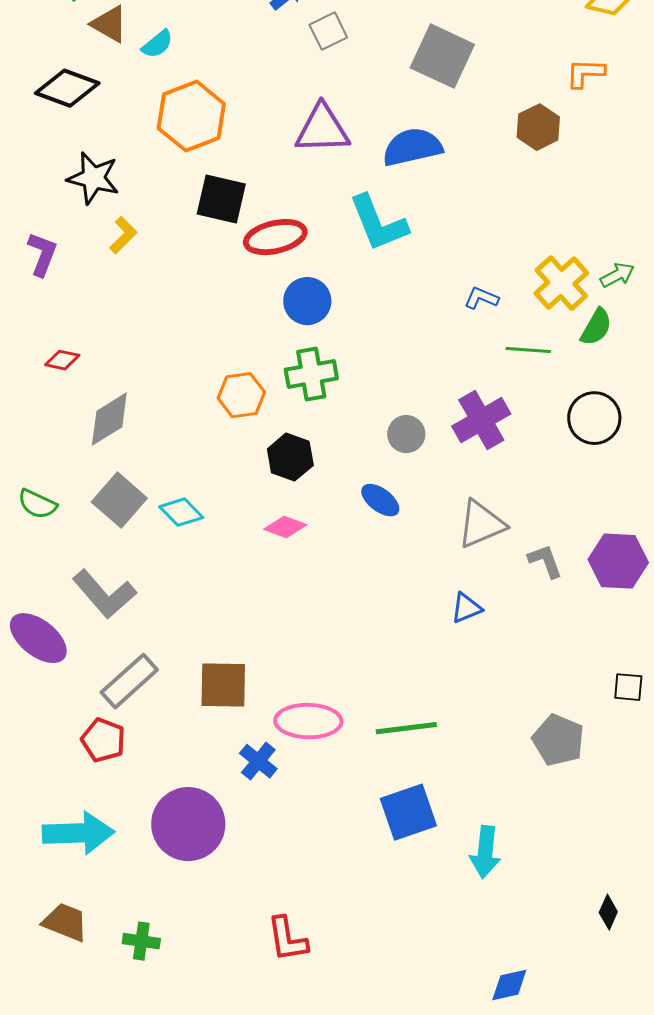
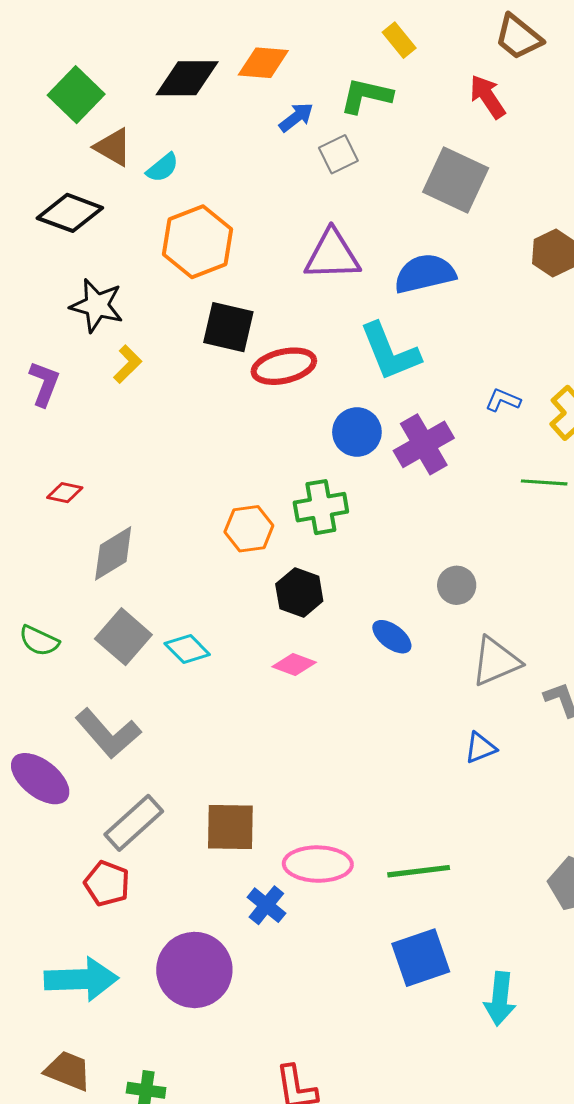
blue L-shape: (481, 298) -> (503, 400), moved
blue circle: (307, 301) -> (357, 432), moved
purple cross: (481, 420) -> (424, 444), moved
gray circle: (406, 434) -> (457, 585), moved

